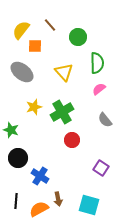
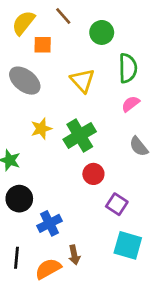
purple square: (101, 168) -> (117, 204), moved
blue cross: (40, 176) -> (49, 223), turned 30
cyan square: (89, 205) -> (128, 245), moved

